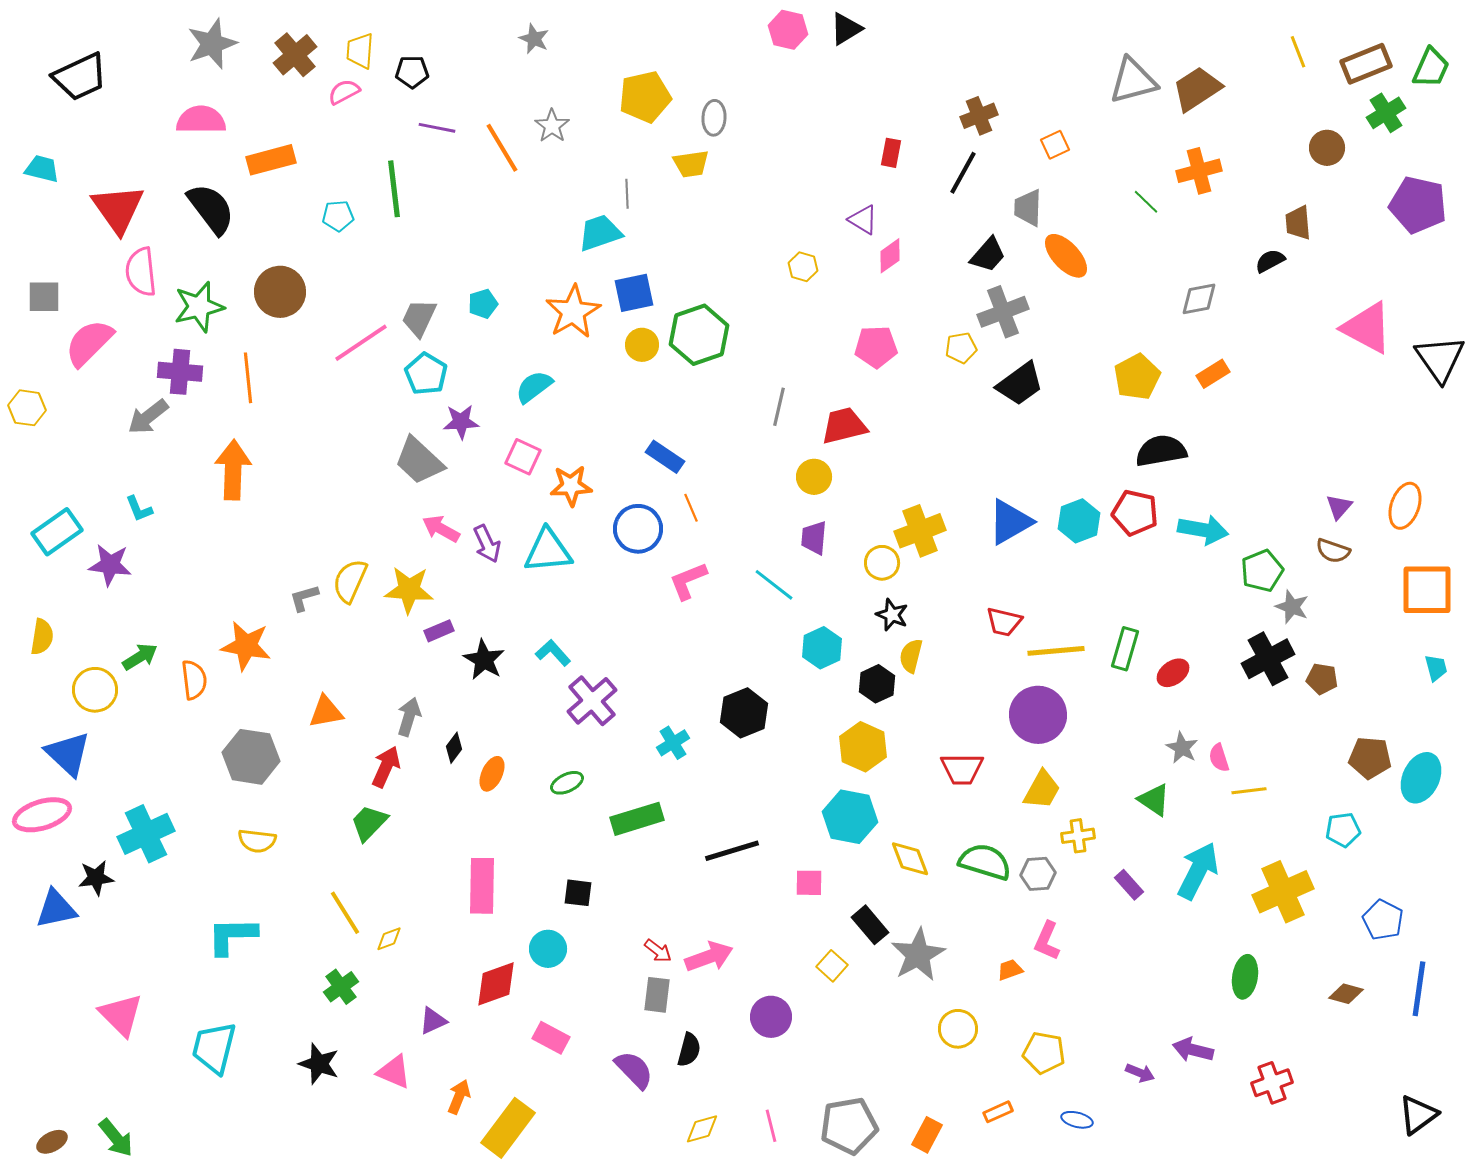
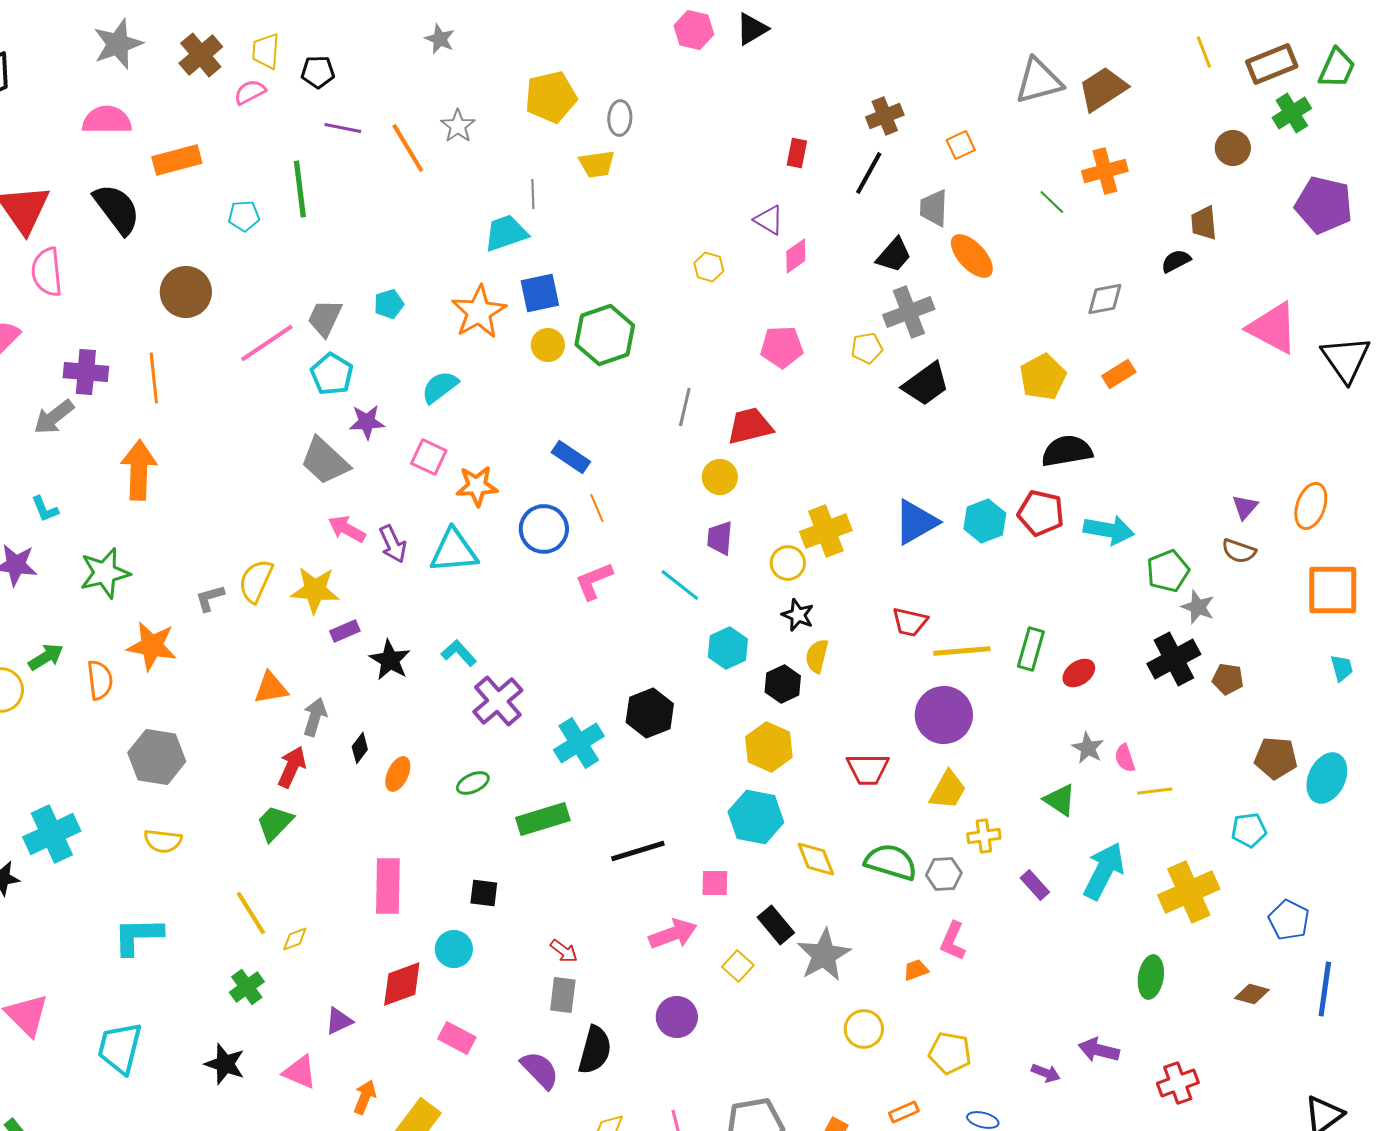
green star: (199, 307) -> (105, 573), moved
orange triangle: (326, 712) -> (271, 688), moved
cyan cross: (673, 743) -> (579, 743), size x1.5
pink arrow: (709, 957) -> (673, 934), moved
black semicircle: (689, 1050) -> (595, 1050), size x1.4

